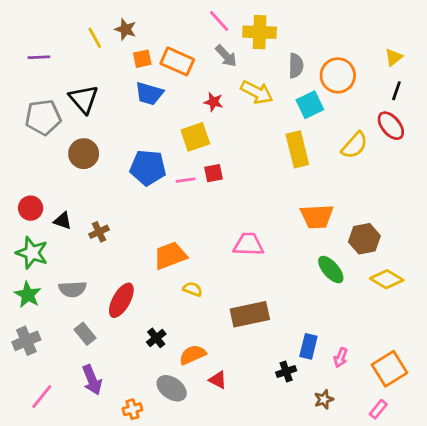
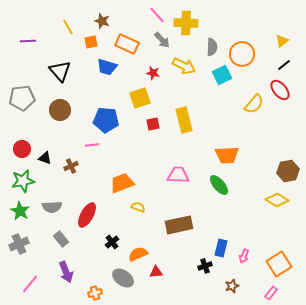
brown star: (126, 29) -> (102, 21), moved
orange square: (142, 59) -> (91, 42), moved
black line: (396, 91) -> (284, 65), turned 32
gray pentagon: (43, 117) -> (22, 98), moved
yellow rectangle: (297, 149) -> (184, 120), moved
pink line: (186, 180) -> (92, 145), moved
brown hexagon: (364, 239) -> (288, 171), moved
green star: (32, 253) -> (23, 181), turned -30
green ellipse: (331, 270) -> (219, 185), moved
red triangle: (218, 380) -> (156, 272), turned -32

